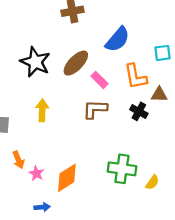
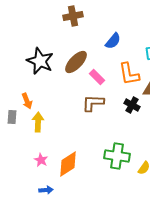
blue semicircle: (117, 39) -> (113, 41), size x0.7
yellow arrow: (42, 110) -> (38, 122), moved
orange arrow: (18, 160) -> (27, 101), moved

